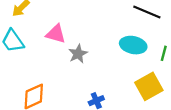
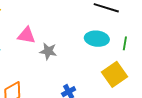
gray star: (78, 54) -> (48, 51), turned -30

